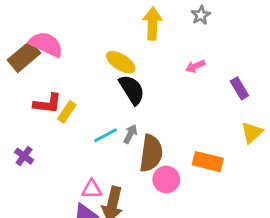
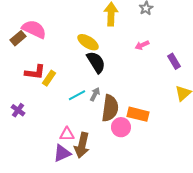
brown rectangle: (24, 57) -> (18, 38), size x0.7
orange rectangle: (208, 162) -> (138, 114), moved

